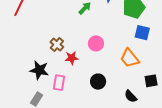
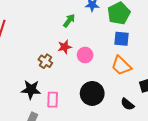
blue square: (142, 33) -> (122, 39), moved
red star: (72, 58) -> (65, 47), moved
black circle: (98, 82) -> (92, 93), size x1.5

